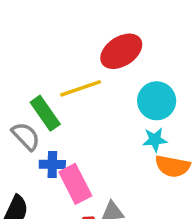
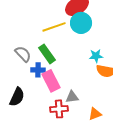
cyan circle: (157, 101) -> (81, 23), moved
green rectangle: (45, 113) -> (47, 54), moved

